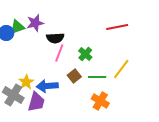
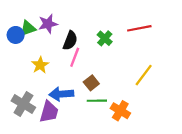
black semicircle: (55, 38) -> (70, 41), turned -66
green cross: (85, 54) -> (105, 38), moved
green line: (97, 77) -> (97, 101), moved
yellow star: (26, 82) -> (40, 65), moved

